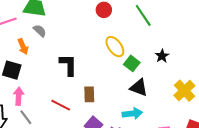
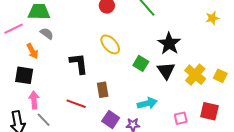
yellow ellipse: (115, 47) -> (110, 44), moved
black star: (162, 56) -> (169, 44), size x1.6
green square: (132, 63) -> (141, 63), moved
black triangle: (139, 88) -> (166, 71), moved, turned 42

